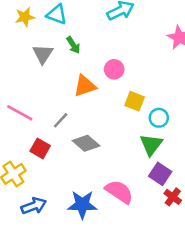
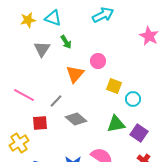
orange triangle: (85, 86) -> (75, 74), turned -30
green triangle: (151, 145) -> (116, 124), moved, turned 42
red square: (40, 148) -> (40, 123), turned -35
purple square: (160, 174) -> (139, 133), moved

